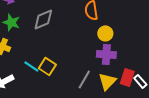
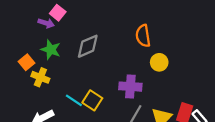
purple cross: (106, 54) -> (130, 87), moved

